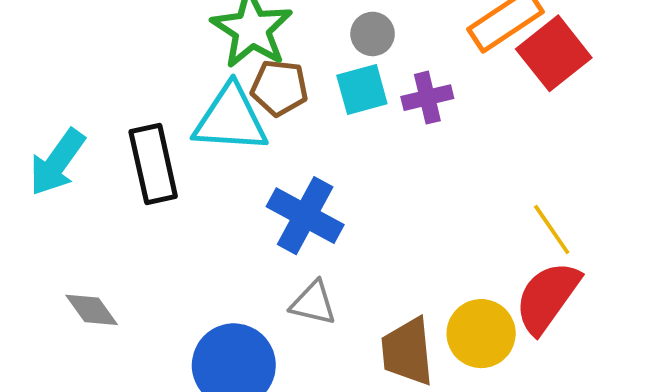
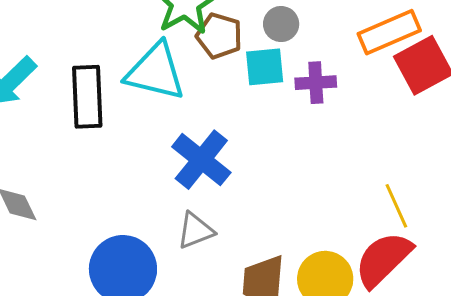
brown pentagon: (279, 88) -> (219, 36), moved
gray triangle: (313, 303) -> (195, 231), turned -45

